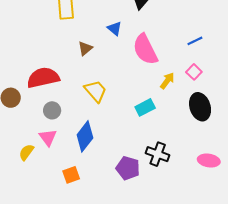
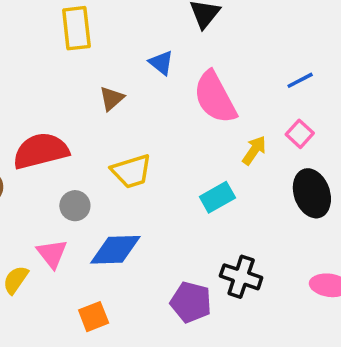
yellow trapezoid: (95, 91) -> (131, 171), turned 115
gray circle: (52, 110) -> (75, 206), moved
blue diamond: (85, 136) -> (115, 250), turned 52

